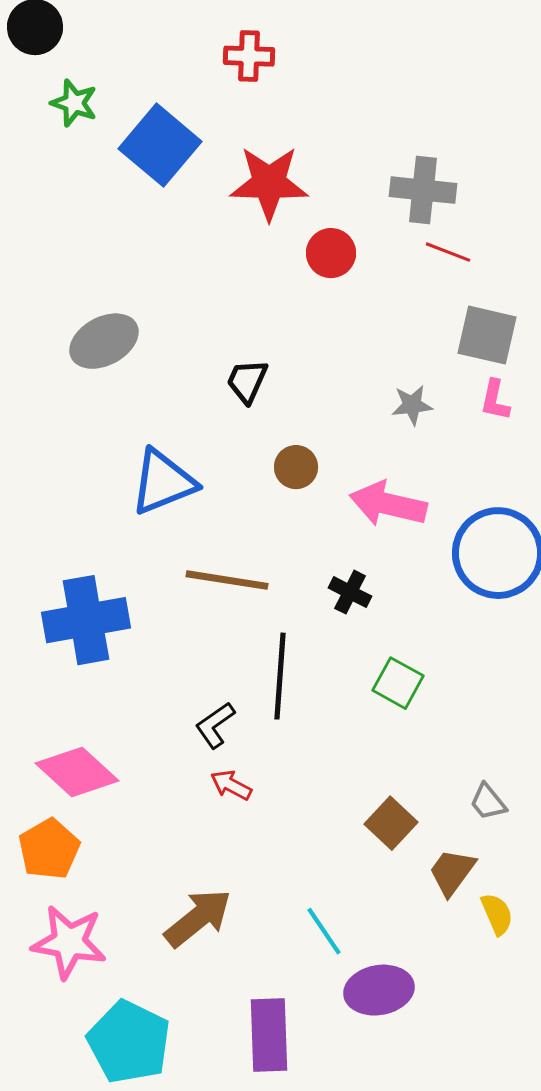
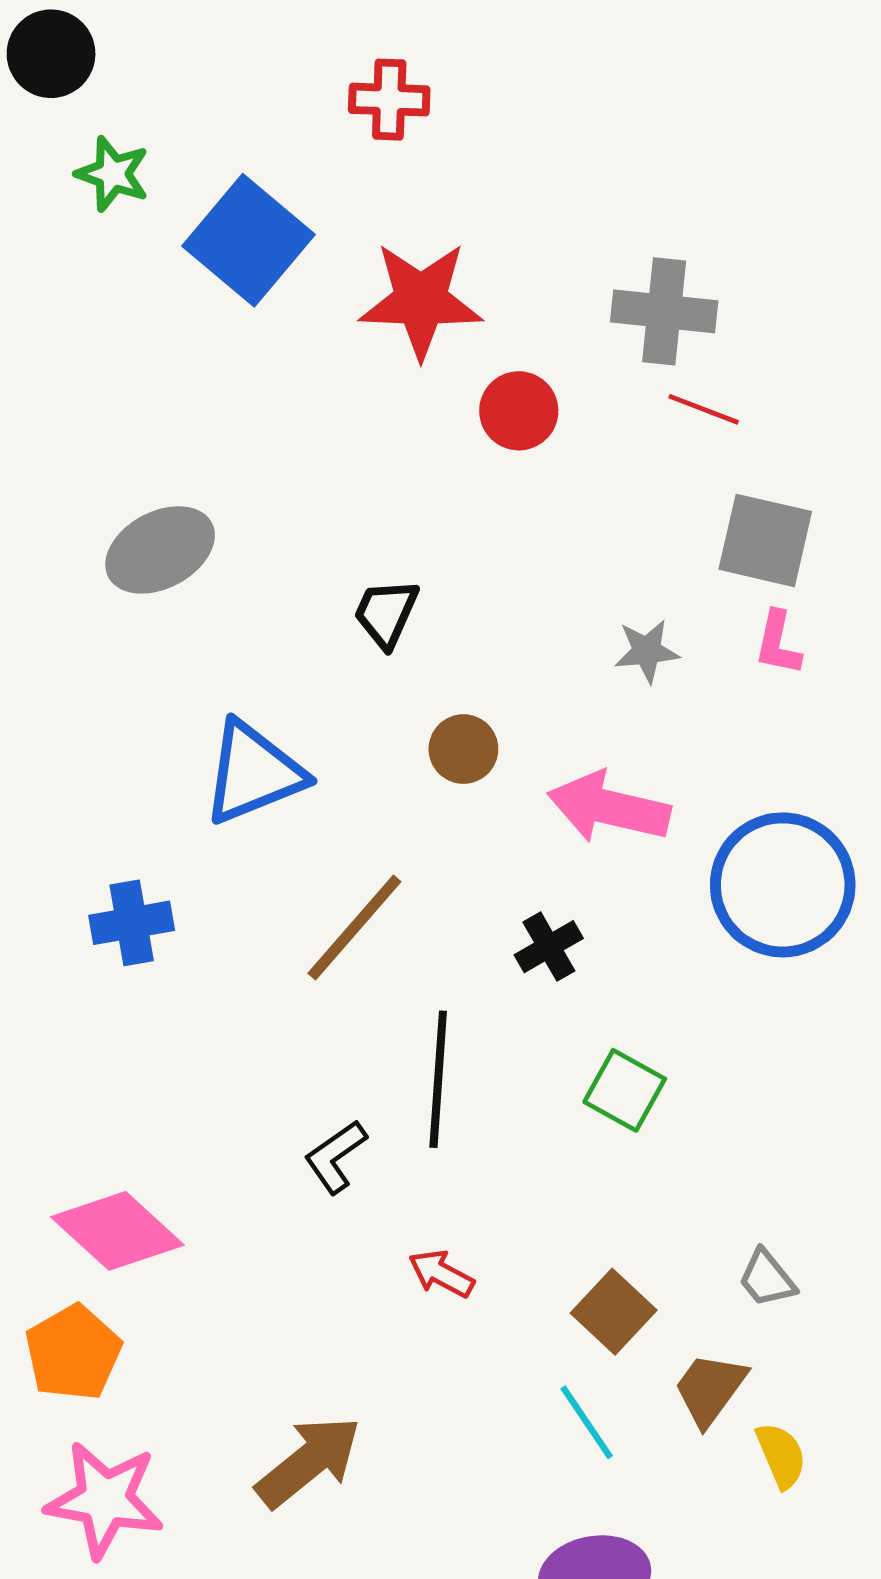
brown line: (227, 580) -> (354, 928), turned -58
black cross: (350, 592) -> (549, 947), turned 33
blue cross: (86, 620) -> (132, 923), moved, size x0.6
red arrow: (231, 785) -> (441, 1274), moved
cyan line: (324, 931) -> (587, 1422), moved

